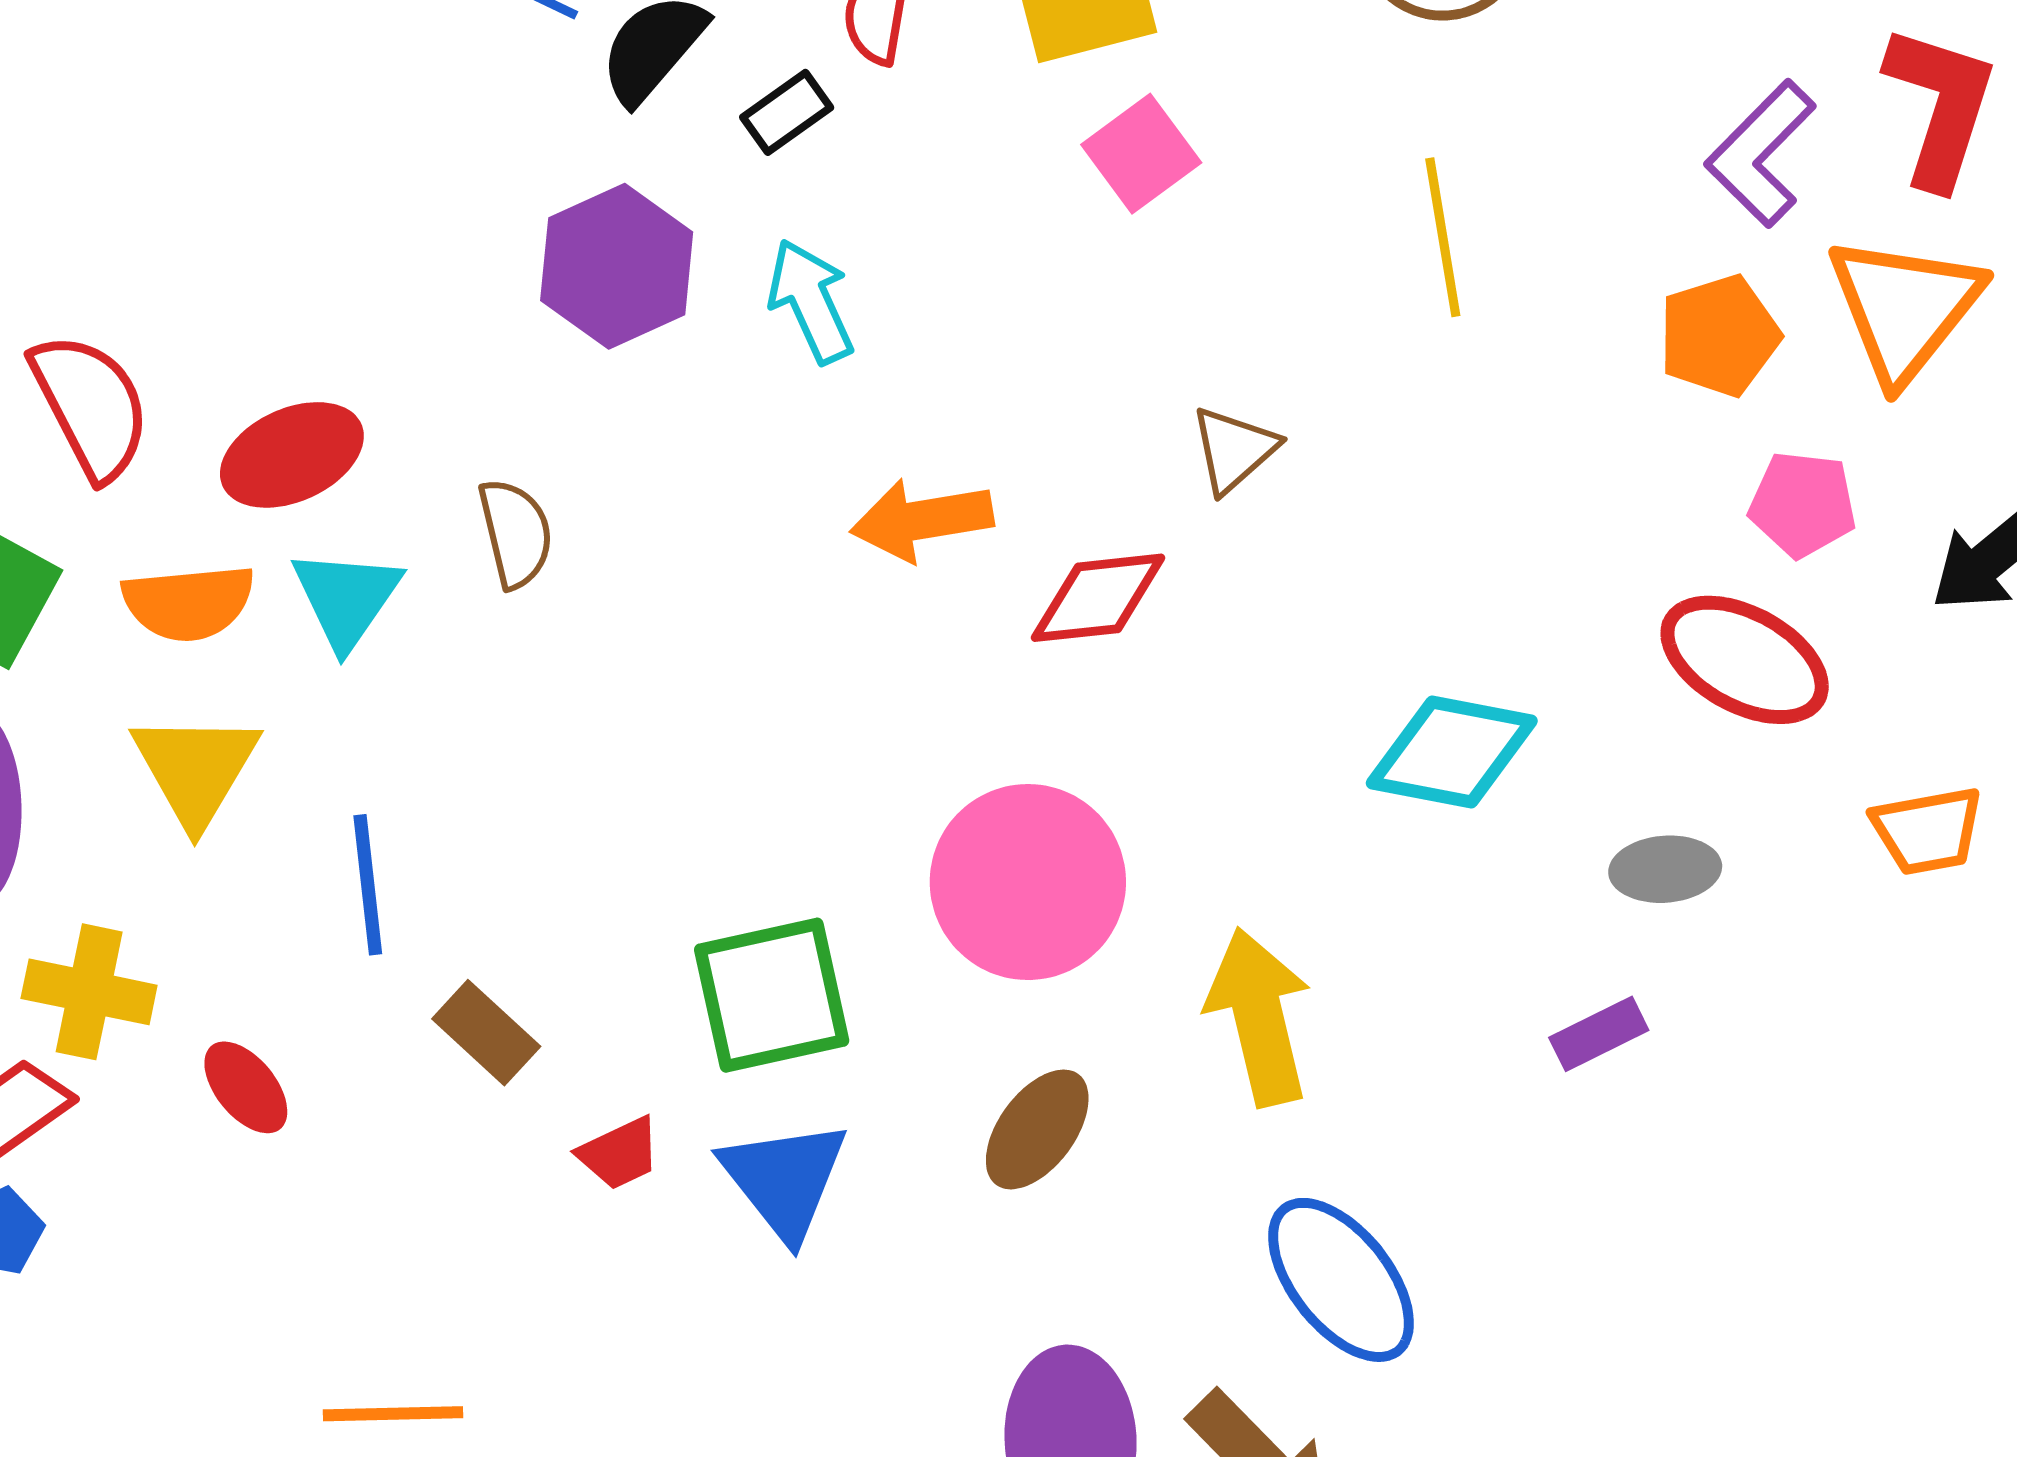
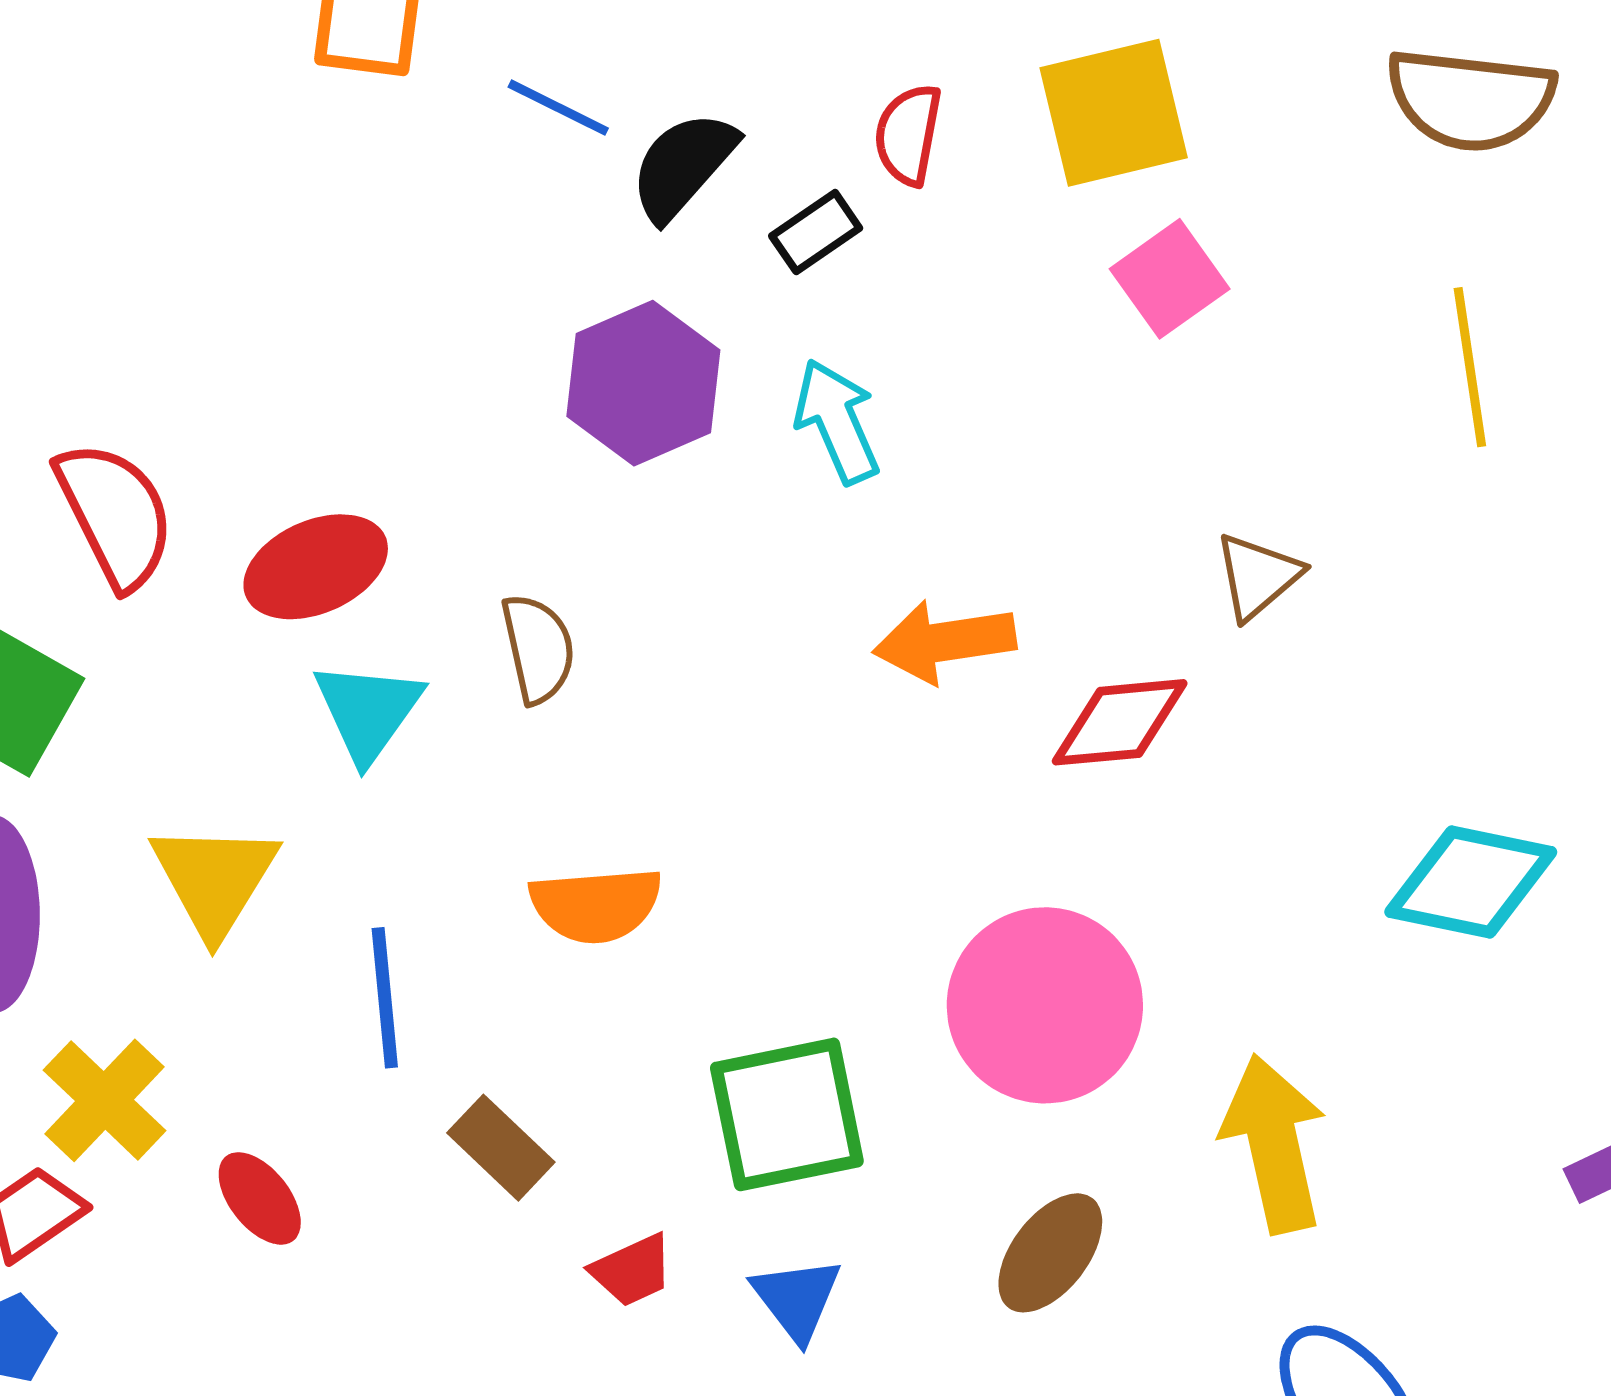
orange semicircle: (188, 603) -> (596, 905), moved
yellow cross: (89, 992) -> (104, 1100), turned 31
blue triangle: (784, 1179) -> (797, 1299), size x0.7

